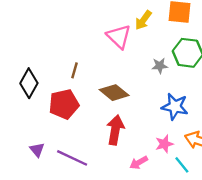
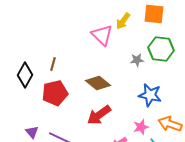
brown line: (74, 70) -> (53, 64), moved
red arrow: (115, 130) -> (99, 115), turned -135

